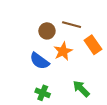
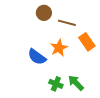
brown circle: (47, 31) -> (44, 13), moved
green cross: (43, 93) -> (56, 84), moved

